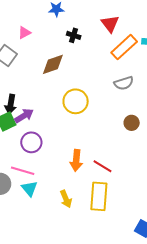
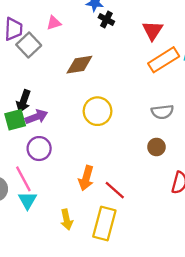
black cross: (74, 35) -> (106, 20), moved
gray semicircle: (124, 83) -> (162, 112), moved
pink line: (23, 171) -> (23, 179), turned 35

